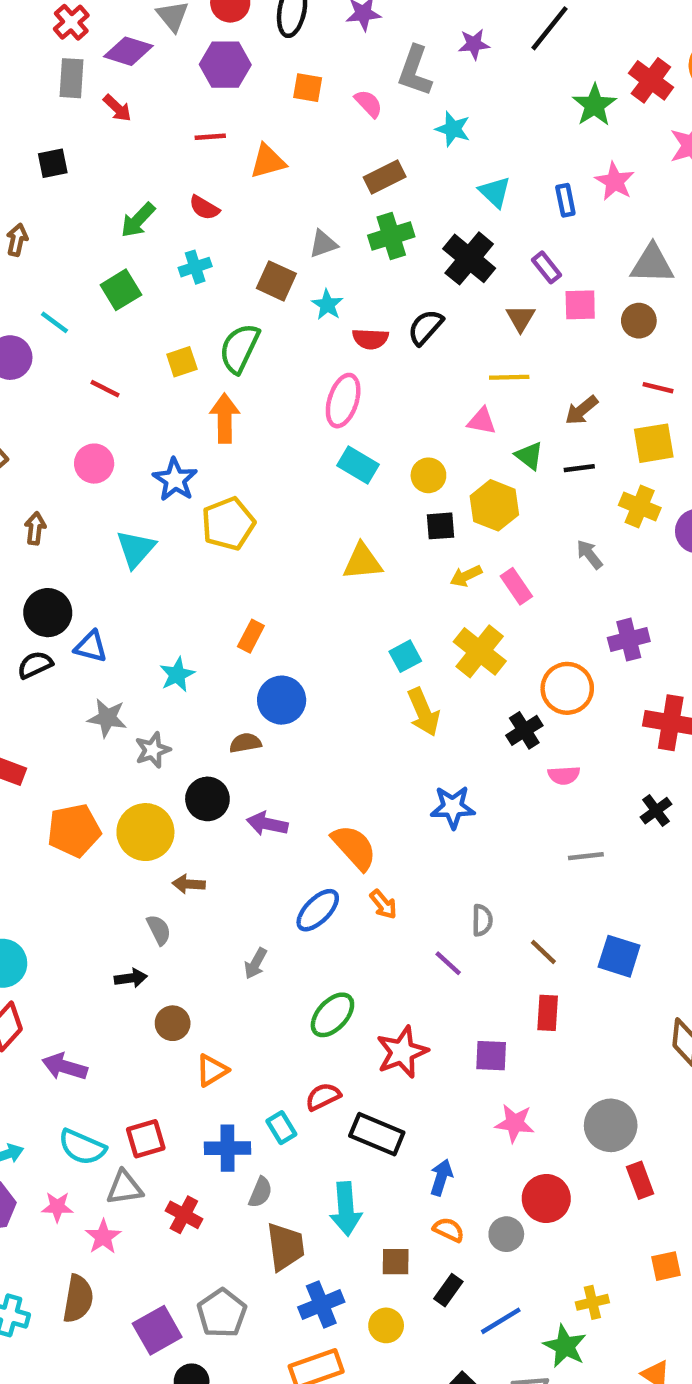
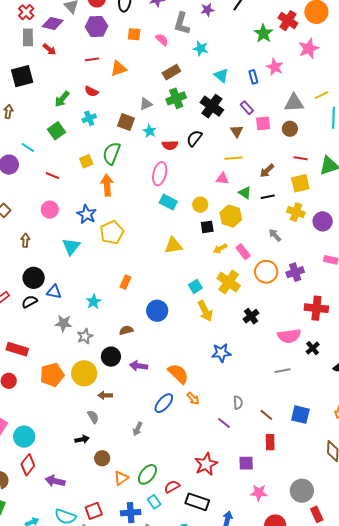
black square: (53, 163) -> (22, 76), size x1.6
orange circle: (567, 688) -> (266, 272), moved
blue circle: (282, 700) -> (157, 311), moved
pink semicircle: (564, 775) -> (289, 336), moved, size x1.6
green ellipse: (332, 1015) -> (147, 474), moved

